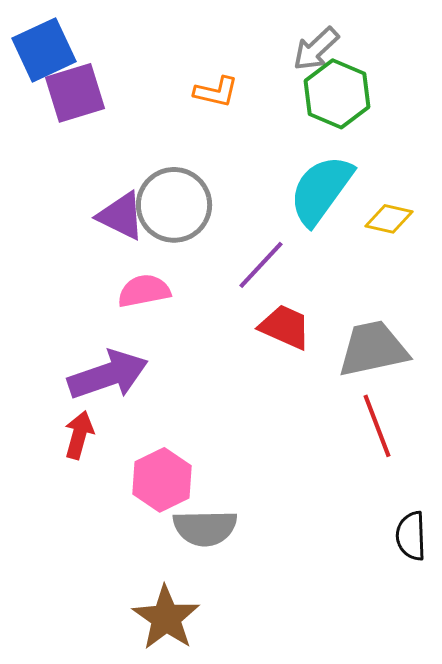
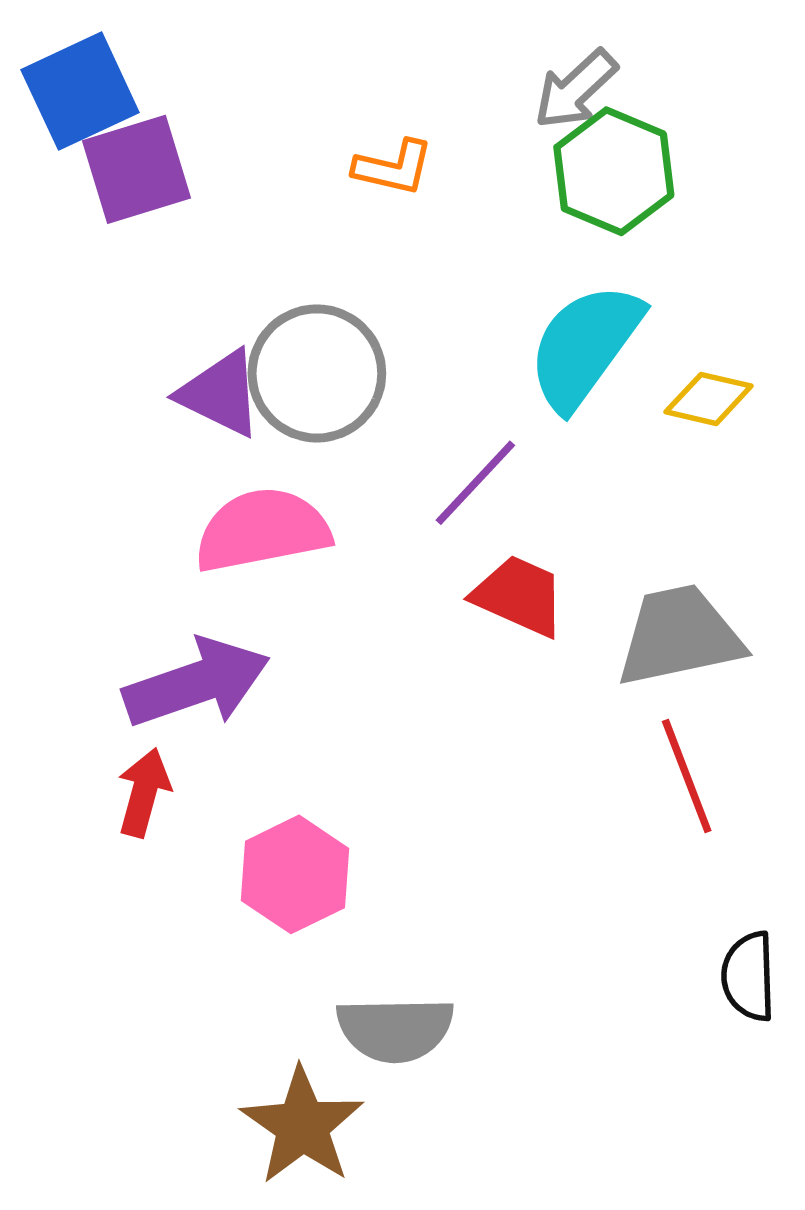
pink semicircle: (144, 291) -> (262, 530), size x1.4
gray semicircle: (205, 528) -> (395, 1029), moved

